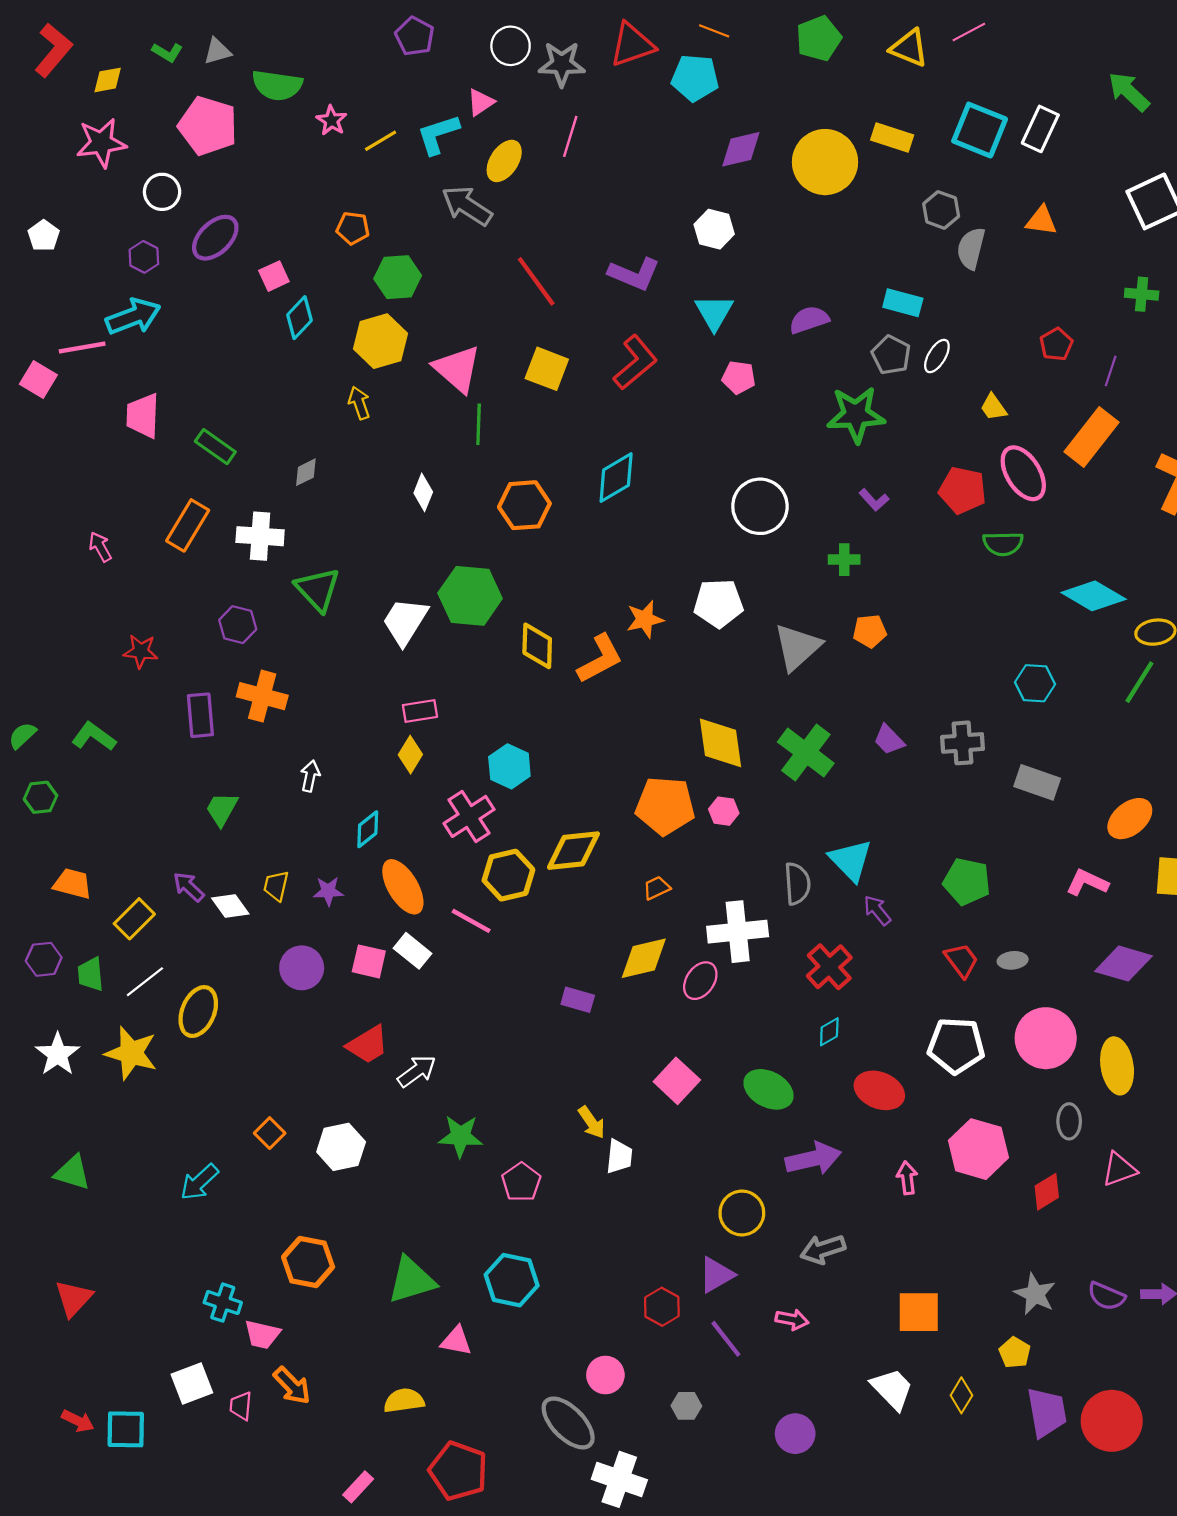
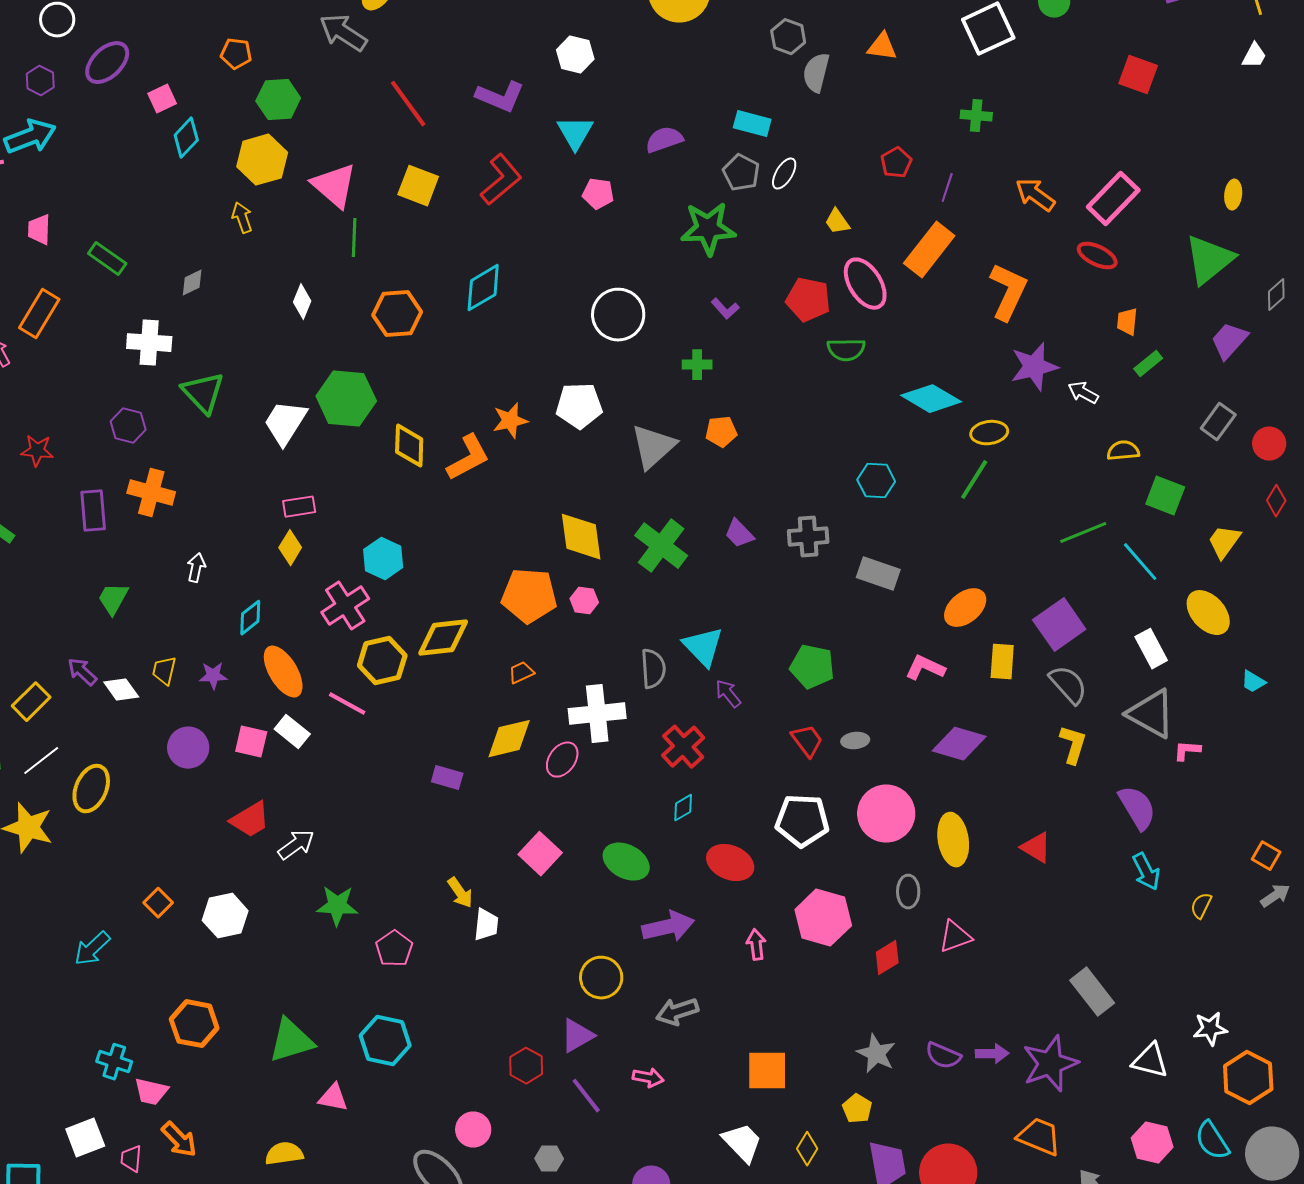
pink trapezoid: (143, 416) -> (39, 230), size x0.7
orange rectangle: (188, 525) -> (39, 314), moved

